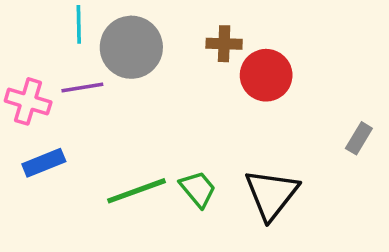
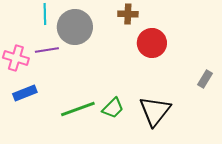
brown cross: (224, 44) -> (128, 14), moved
green trapezoid: (198, 189) -> (113, 108), turned 85

